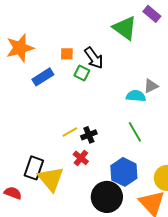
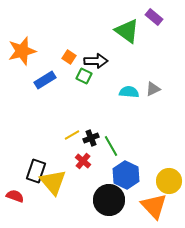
orange square: (67, 54) -> (69, 57), turned 32
black arrow: (94, 58) -> (96, 61), turned -55
cyan semicircle: (136, 96) -> (129, 92), moved
green line: (135, 132) -> (111, 146), moved

